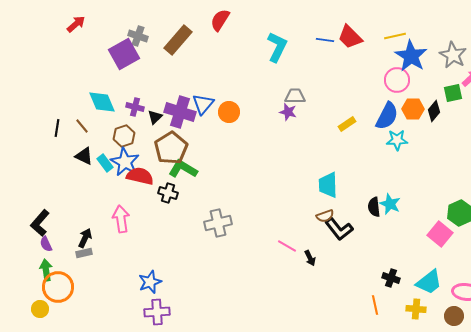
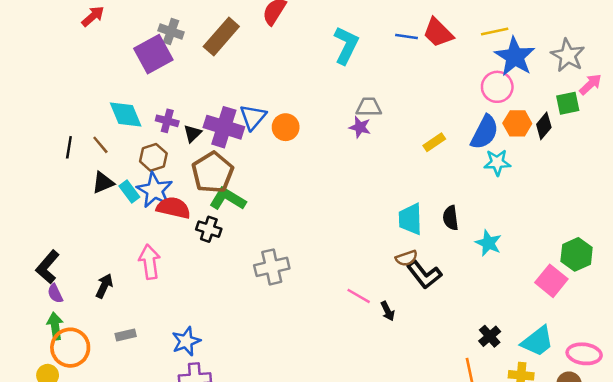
black triangle: (84, 156) -> (103, 183), turned -48
black semicircle: (374, 207) -> (451, 218), moved
gray rectangle: (84, 253) -> (126, 335), moved
black cross: (391, 278) -> (490, 336), turned 30

